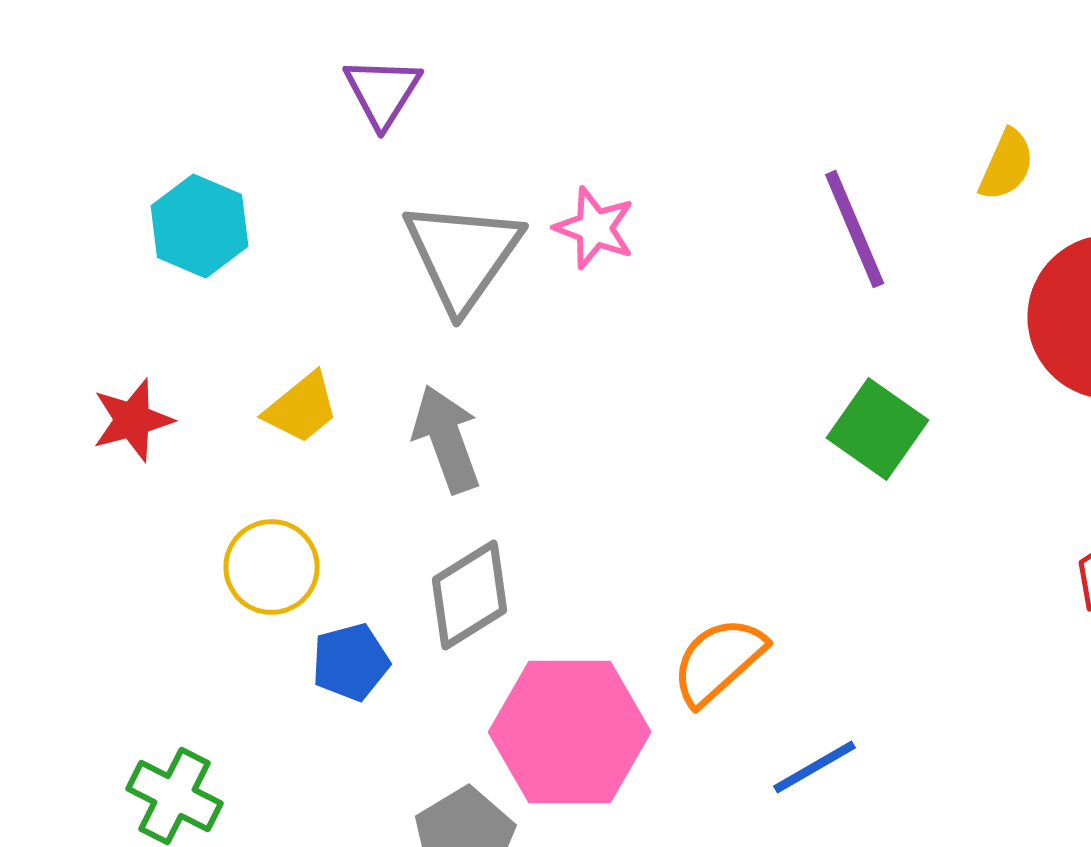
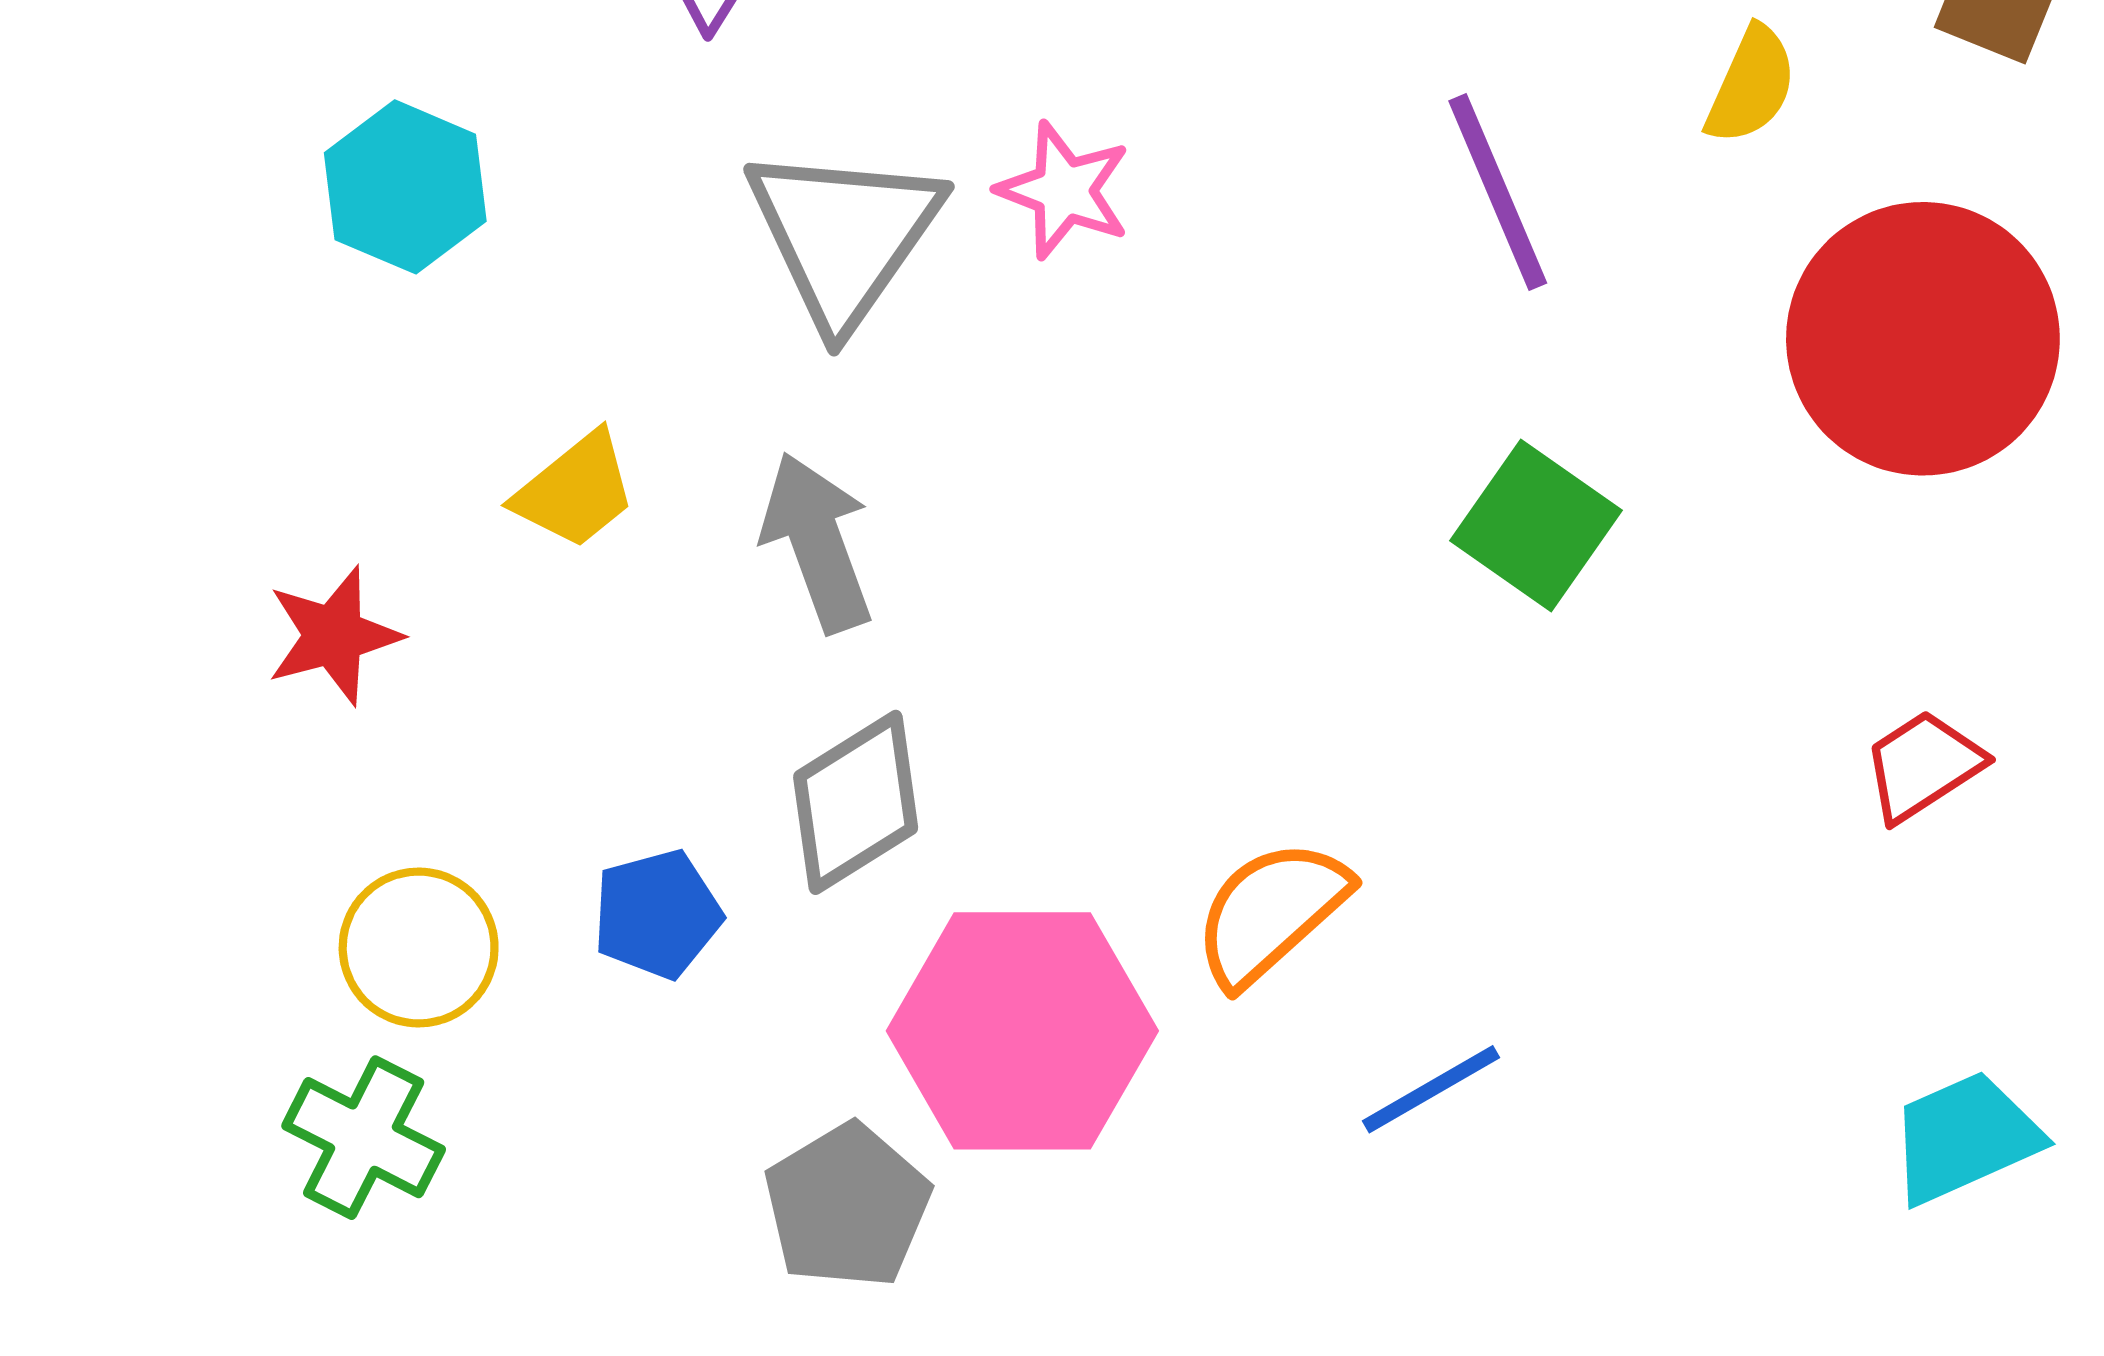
red star: (133, 420) -> (334, 636), moved
yellow circle: (272, 567) -> (419, 947), moved

